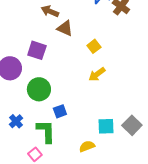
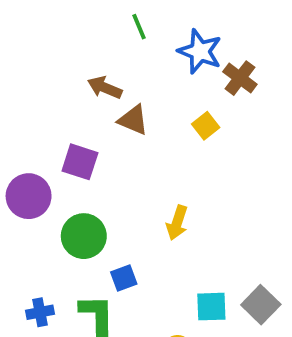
yellow square: (94, 46) -> (206, 126), moved
yellow arrow: (97, 74) -> (177, 223), moved, turned -36
blue cross: (16, 121) -> (40, 312), moved, turned 32

